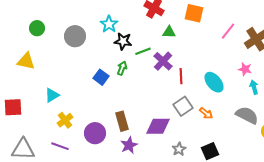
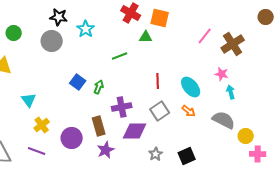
orange square: (194, 13) -> (160, 18), moved
black star: (123, 41) -> (59, 17), moved
purple cross: (163, 61) -> (122, 107), moved, turned 36
green arrow: (122, 68) -> (99, 87), moved
cyan triangle: (52, 95) -> (29, 100), turned -35
orange arrow: (206, 113) -> (189, 111), moved

